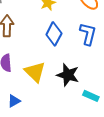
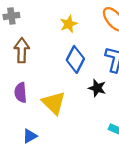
black star: (68, 75) -> (97, 88), moved, size x0.7

